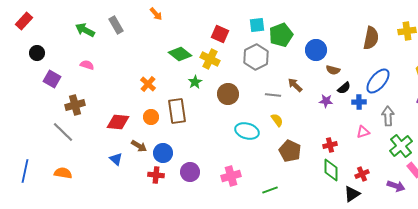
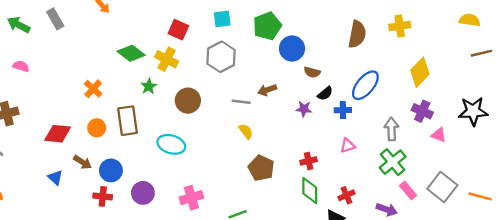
green pentagon: (281, 35) -> (267, 26), moved
brown arrow: (295, 85) -> (267, 90), turned -63
gray arrow: (388, 116) -> (391, 129), moved
cyan ellipse: (247, 131) -> (171, 144), moved

